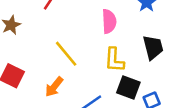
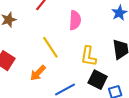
pink semicircle: (109, 21) -> (75, 20), moved

